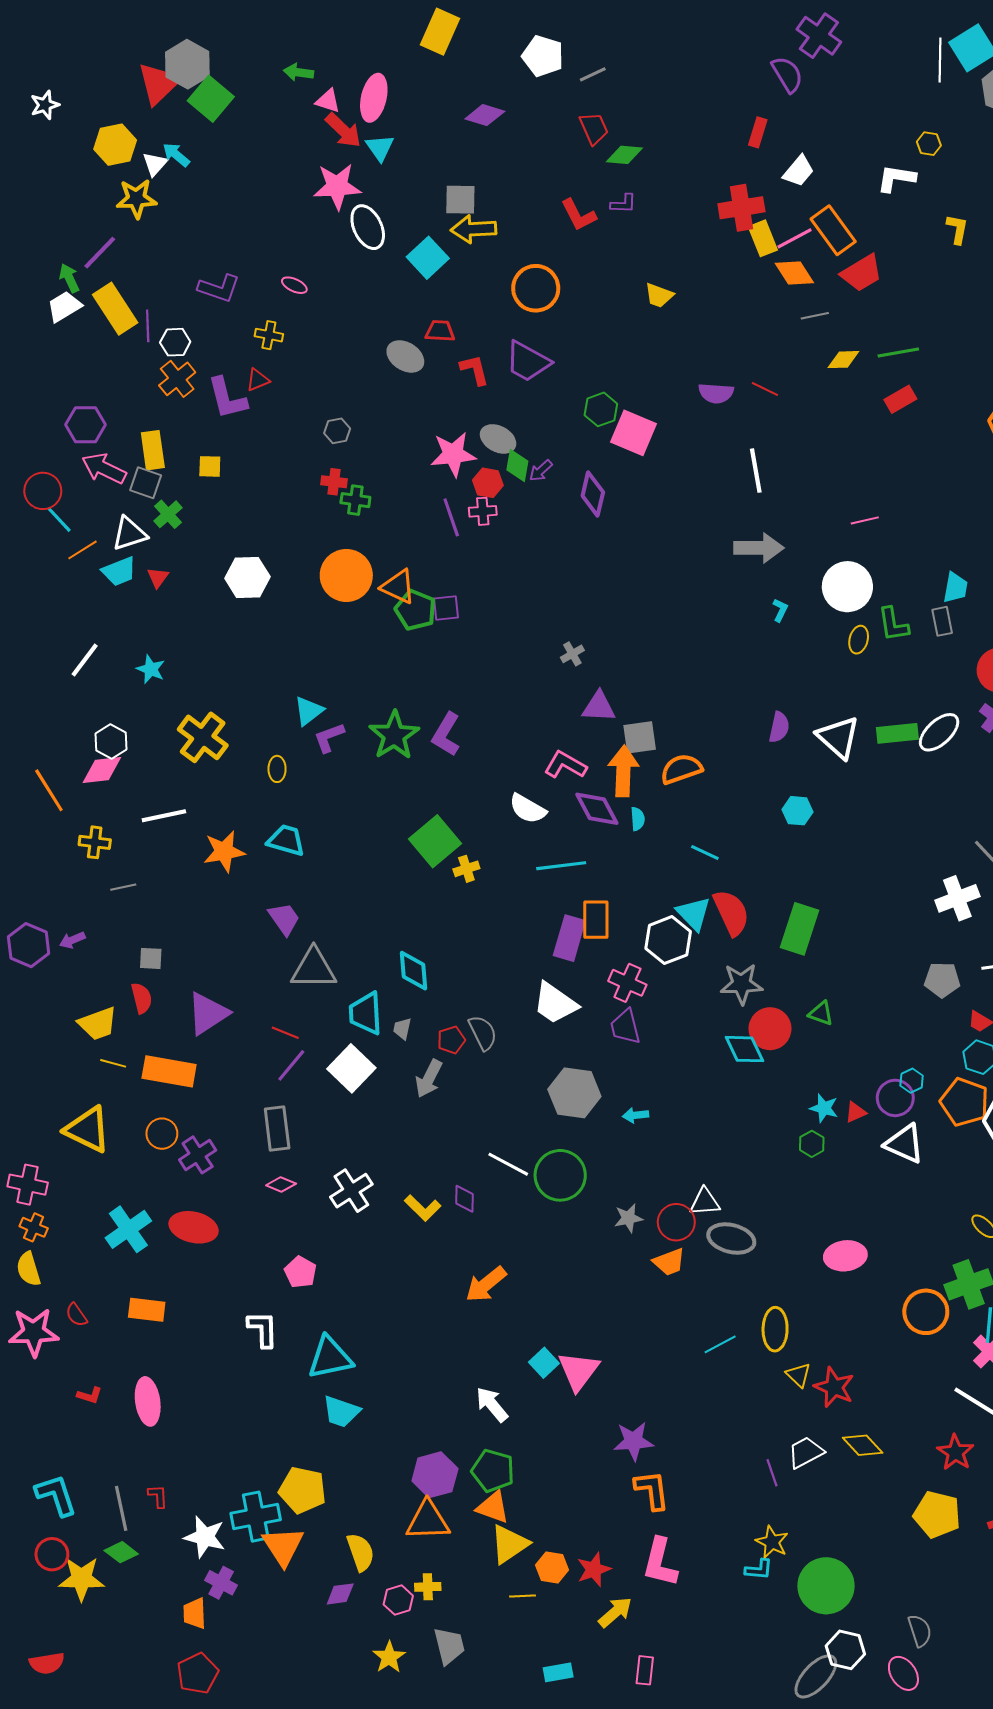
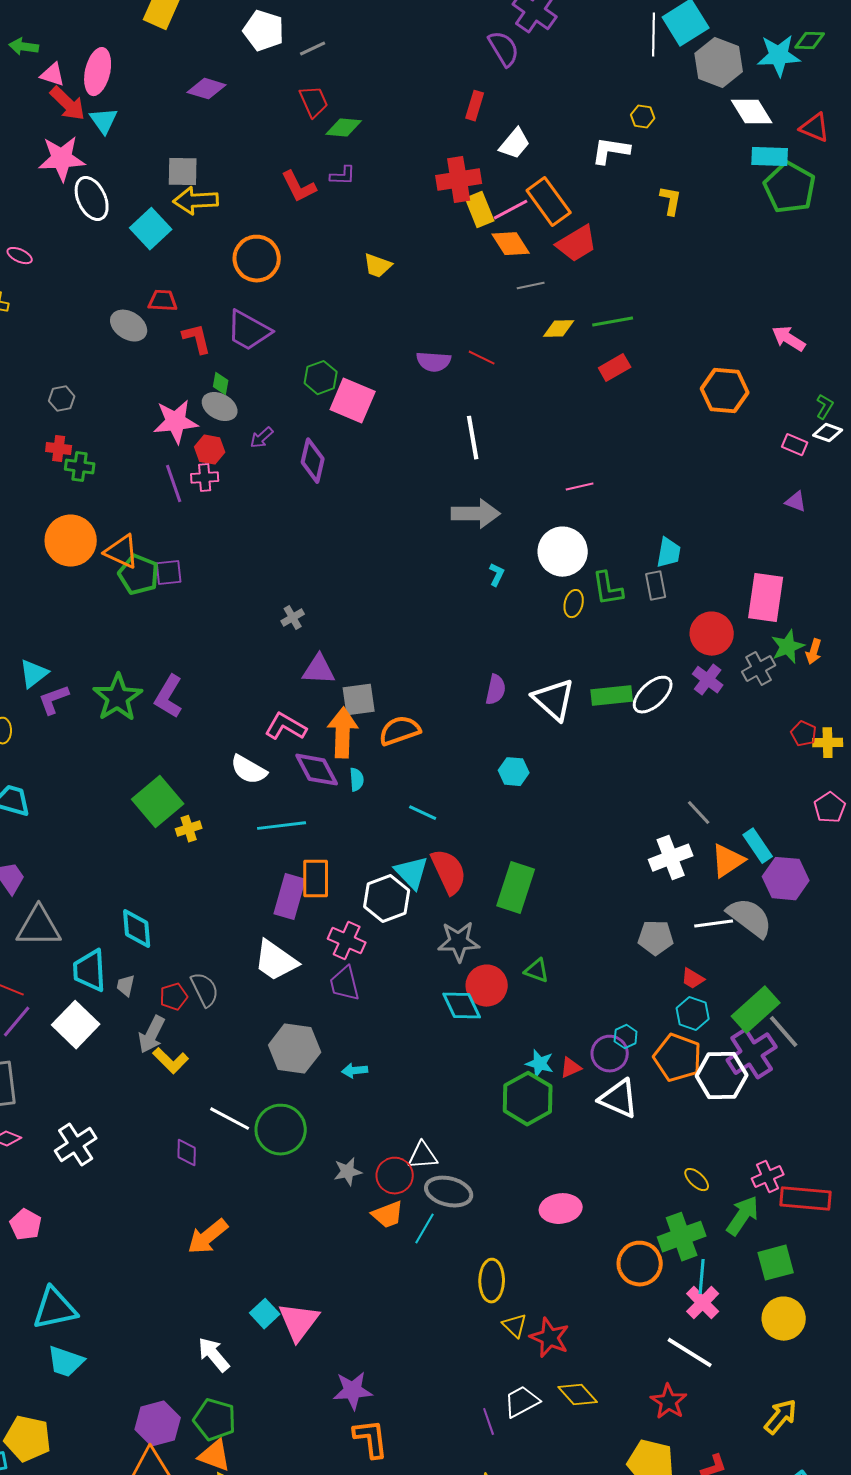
green diamond: (517, 465) -> (221, 384), moved, size x0.7
green hexagon: (812, 1144) -> (528, 1099), size x2.0
yellow L-shape: (423, 1208) -> (171, 1061), moved
cyan line: (720, 1344) -> (425, 1229), moved, turned -32

